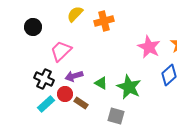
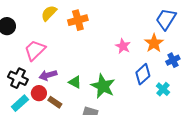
pink star: (149, 47) -> (123, 46), size x0.7

